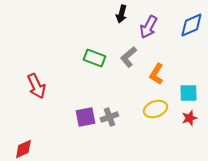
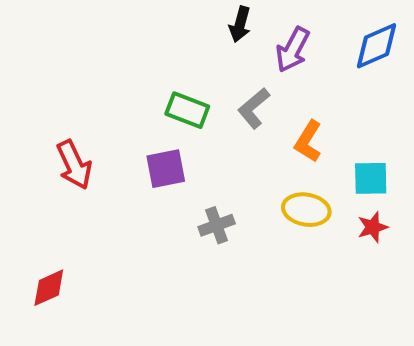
yellow ellipse: (155, 109) -> (306, 210), turned 30
purple square: (85, 117) -> (166, 169), moved

